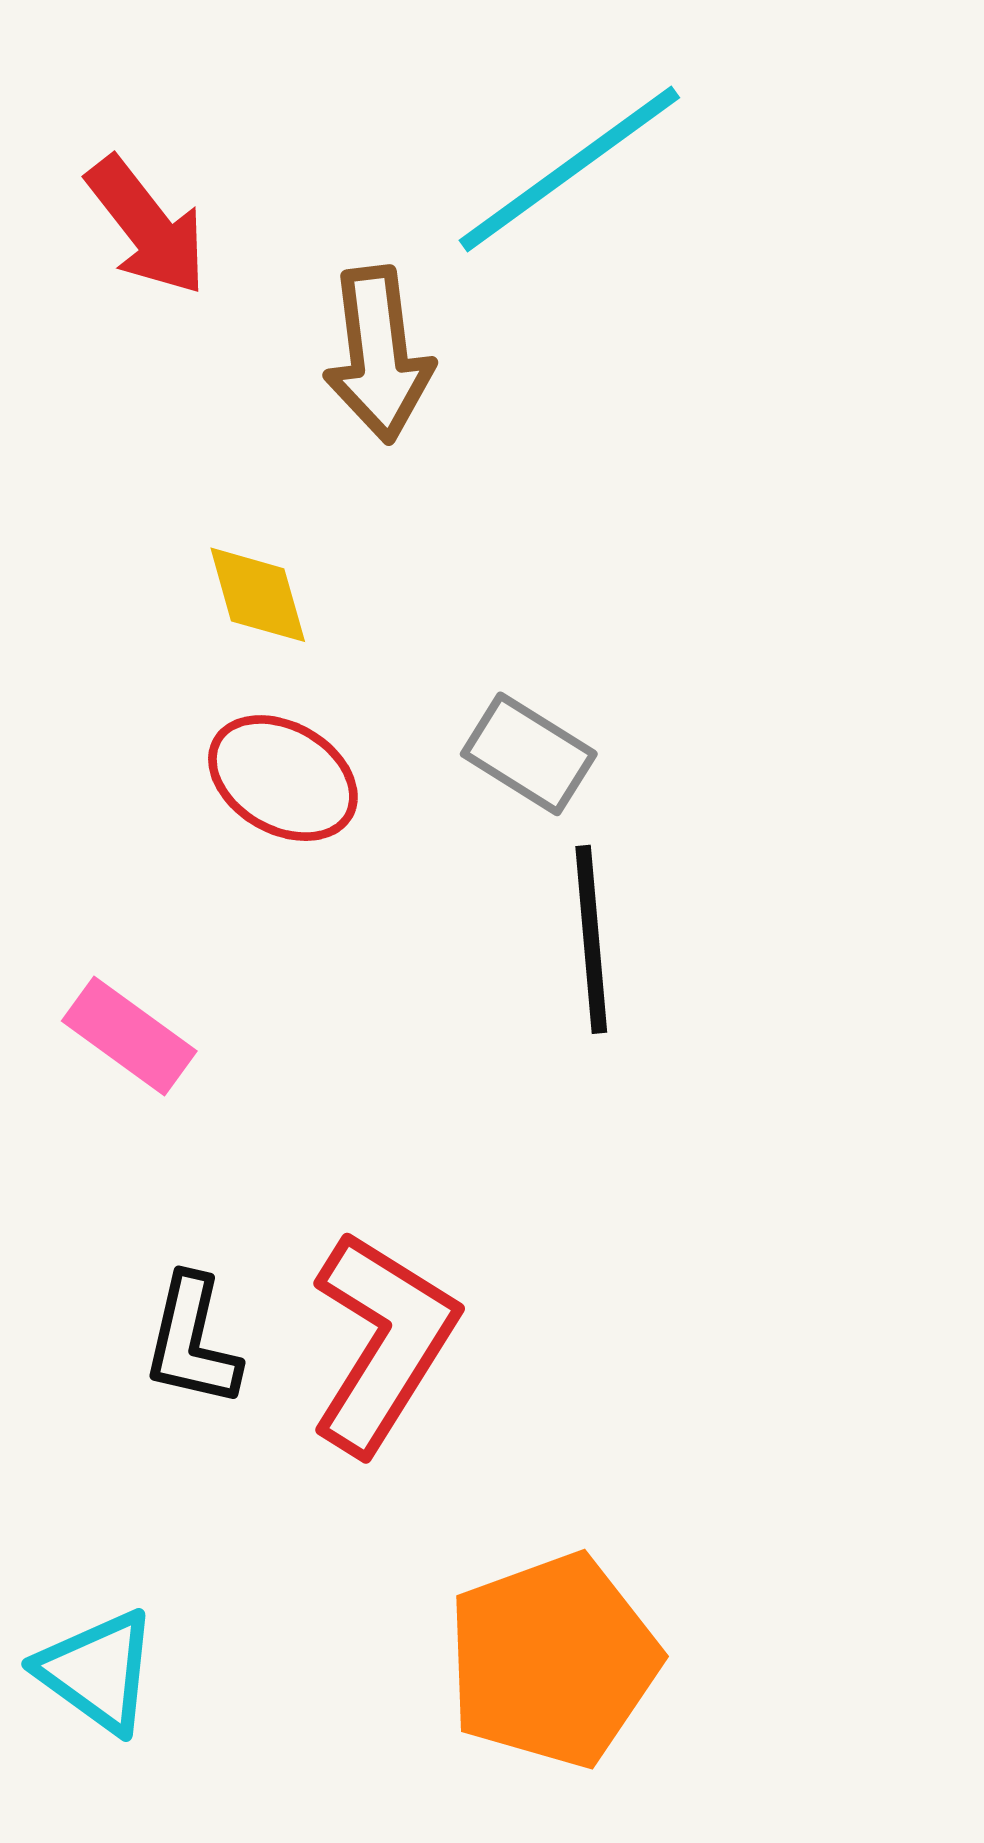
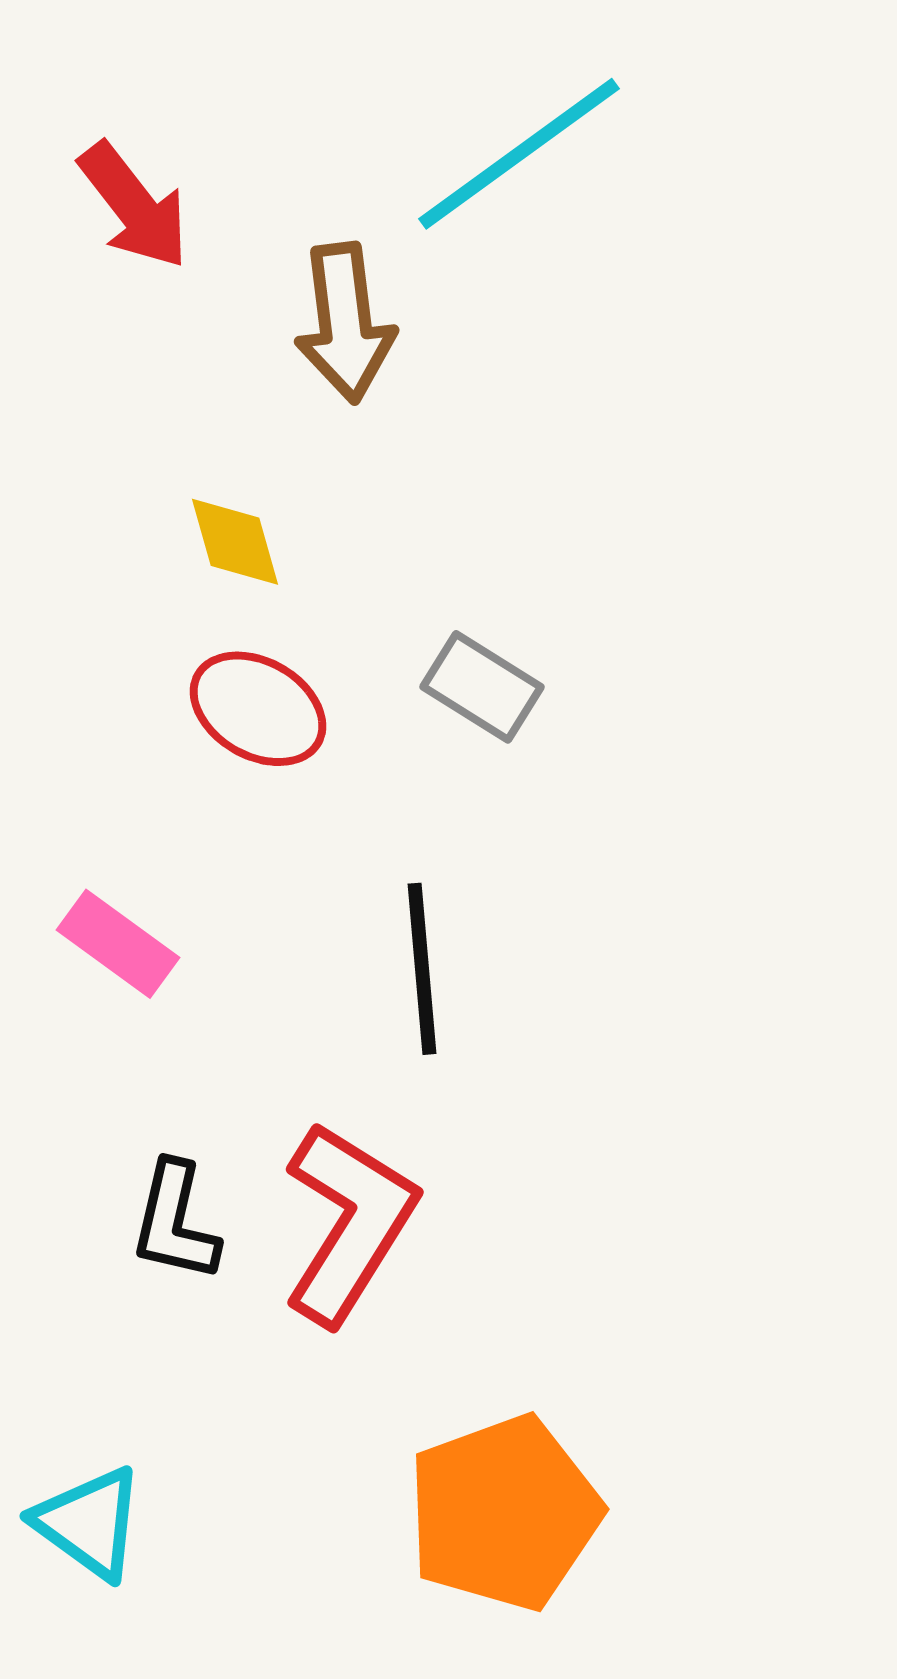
black line: (591, 939) -> (422, 969), moved

